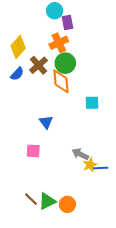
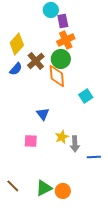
orange cross: (59, 43) -> (66, 40), moved
cyan square: (92, 103) -> (86, 96), turned -32
gray arrow: (80, 154) -> (75, 144), turned -119
yellow star: (90, 165) -> (62, 137), moved
brown line: (31, 199) -> (13, 186), moved

